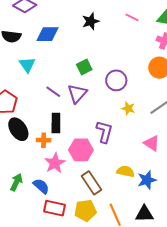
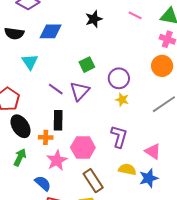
yellow star: (128, 108) -> (122, 100), moved
purple L-shape: (104, 132) -> (119, 137), moved
pink triangle: (152, 143) -> (153, 151), moved
green arrow: (16, 182) -> (20, 157), moved

